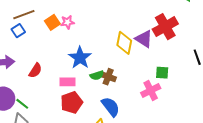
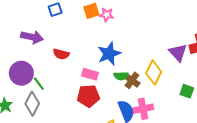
yellow diamond: (124, 43) -> (154, 73), moved
red semicircle: (35, 70) -> (61, 54), turned 56
pink cross: (151, 90) -> (143, 109), moved

